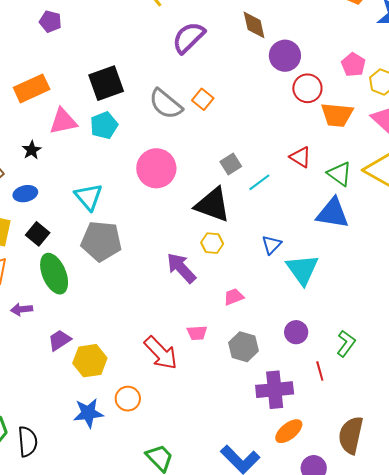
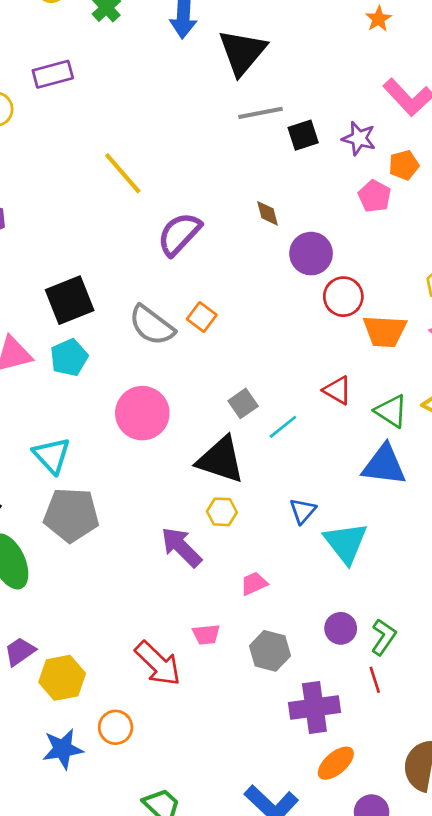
brown diamond: (254, 25) -> (267, 213), size x0.7
pink pentagon: (353, 65) -> (375, 196), moved
green L-shape: (346, 344) -> (383, 637), moved

